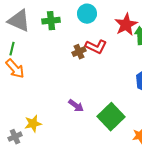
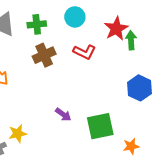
brown cross: (79, 52) -> (44, 55), moved, size x1.5
green square: (111, 117) -> (100, 126), turned 32

